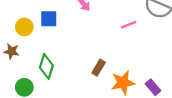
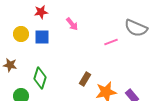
yellow circle: (24, 27) -> (21, 34), moved

